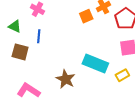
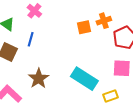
brown star: (66, 79) -> (39, 78), moved

